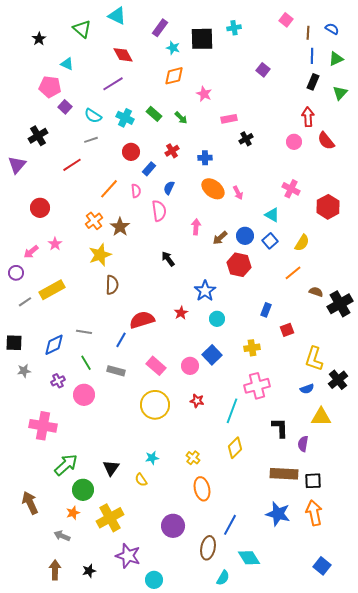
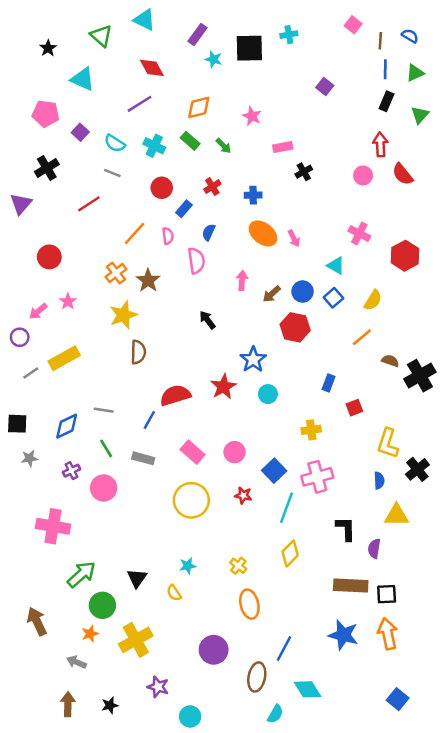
cyan triangle: (67, 64) -> (83, 79), size x1.5
orange diamond: (174, 76) -> (199, 107), moved
pink pentagon: (50, 87) -> (46, 114), moved
gray line: (91, 140) -> (112, 173), turned 40
red star: (181, 313) -> (223, 387), size x1.5
blue square: (212, 355) -> (274, 471), moved
blue semicircle: (307, 389) -> (379, 481), turned -72
purple star: (128, 556) -> (158, 687), size x0.7

